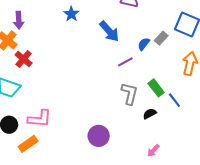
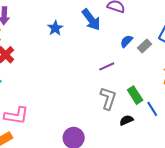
blue star: (71, 14) -> (55, 28), moved
blue arrow: (109, 31) -> (91, 20), moved
blue semicircle: (144, 44) -> (126, 41), moved

